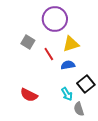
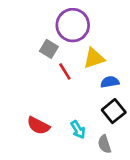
gray square: (28, 42) -> (49, 49), moved
blue semicircle: (68, 65) -> (110, 82), moved
cyan arrow: (67, 94) -> (78, 130), moved

